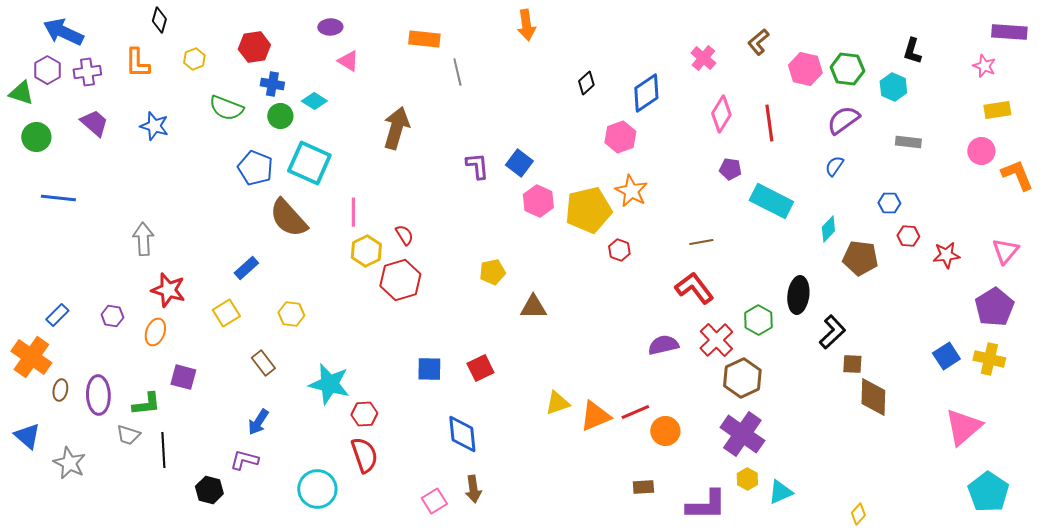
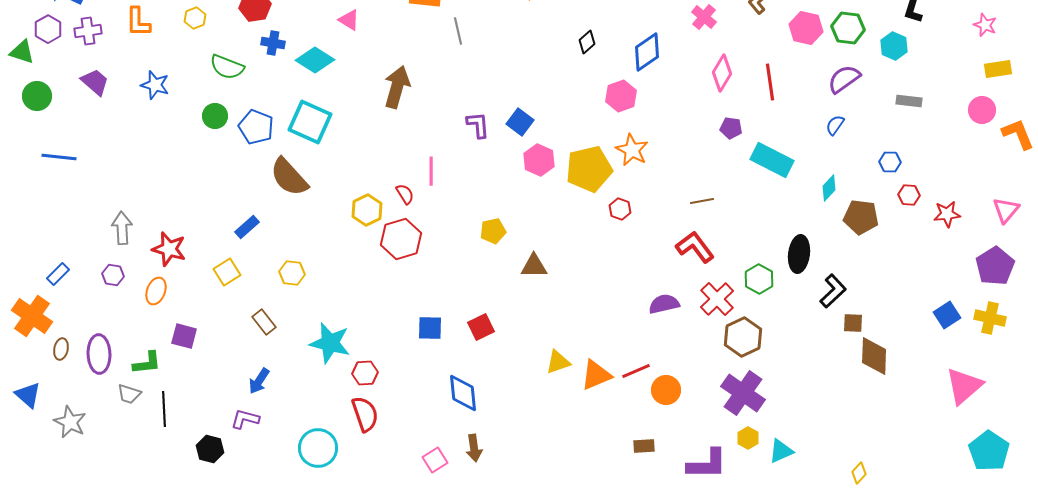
cyan diamond: (314, 101) -> (315, 60), size x1.5
green circle: (280, 116) -> (215, 116), moved
pink line: (353, 212) -> (431, 171), moved
gray arrow: (143, 239) -> (122, 228), moved

